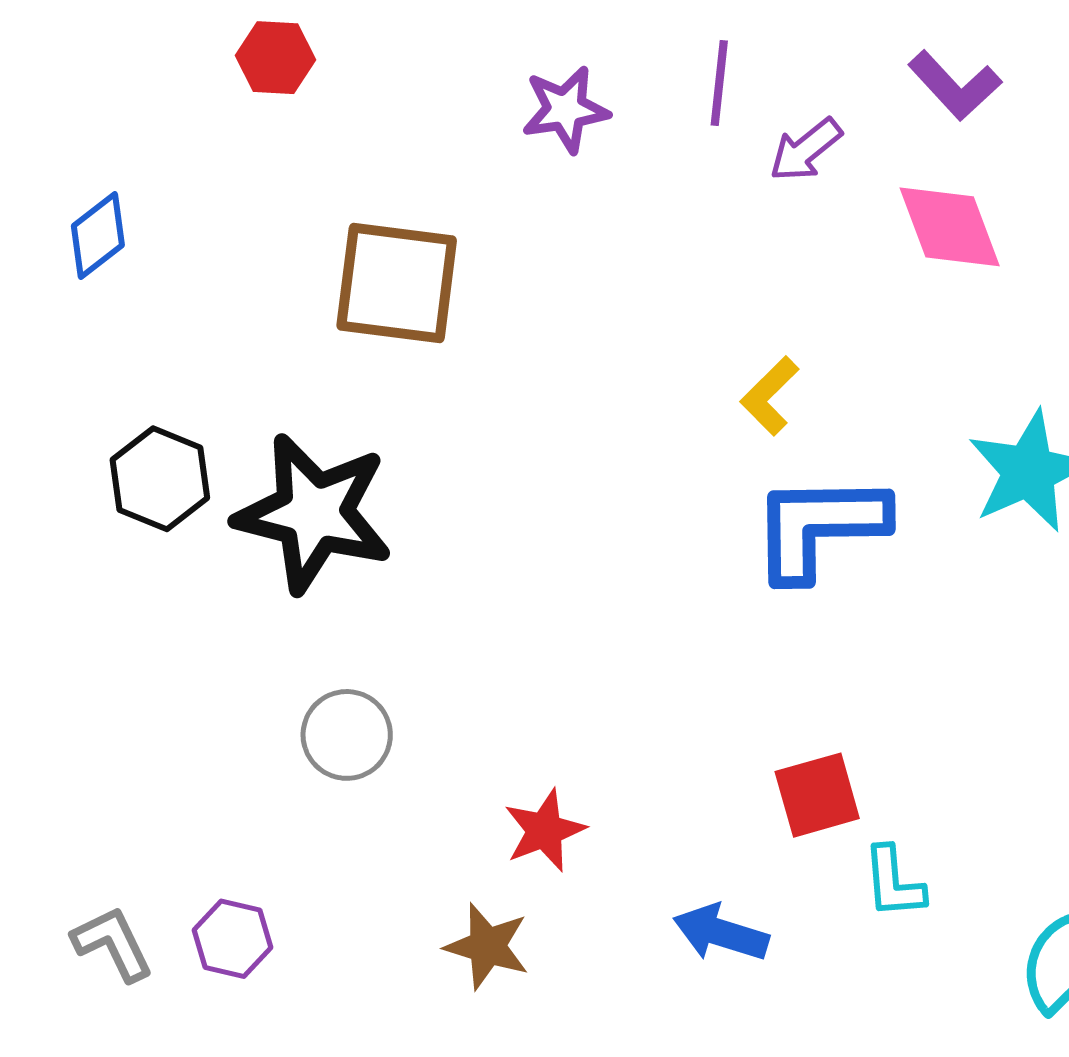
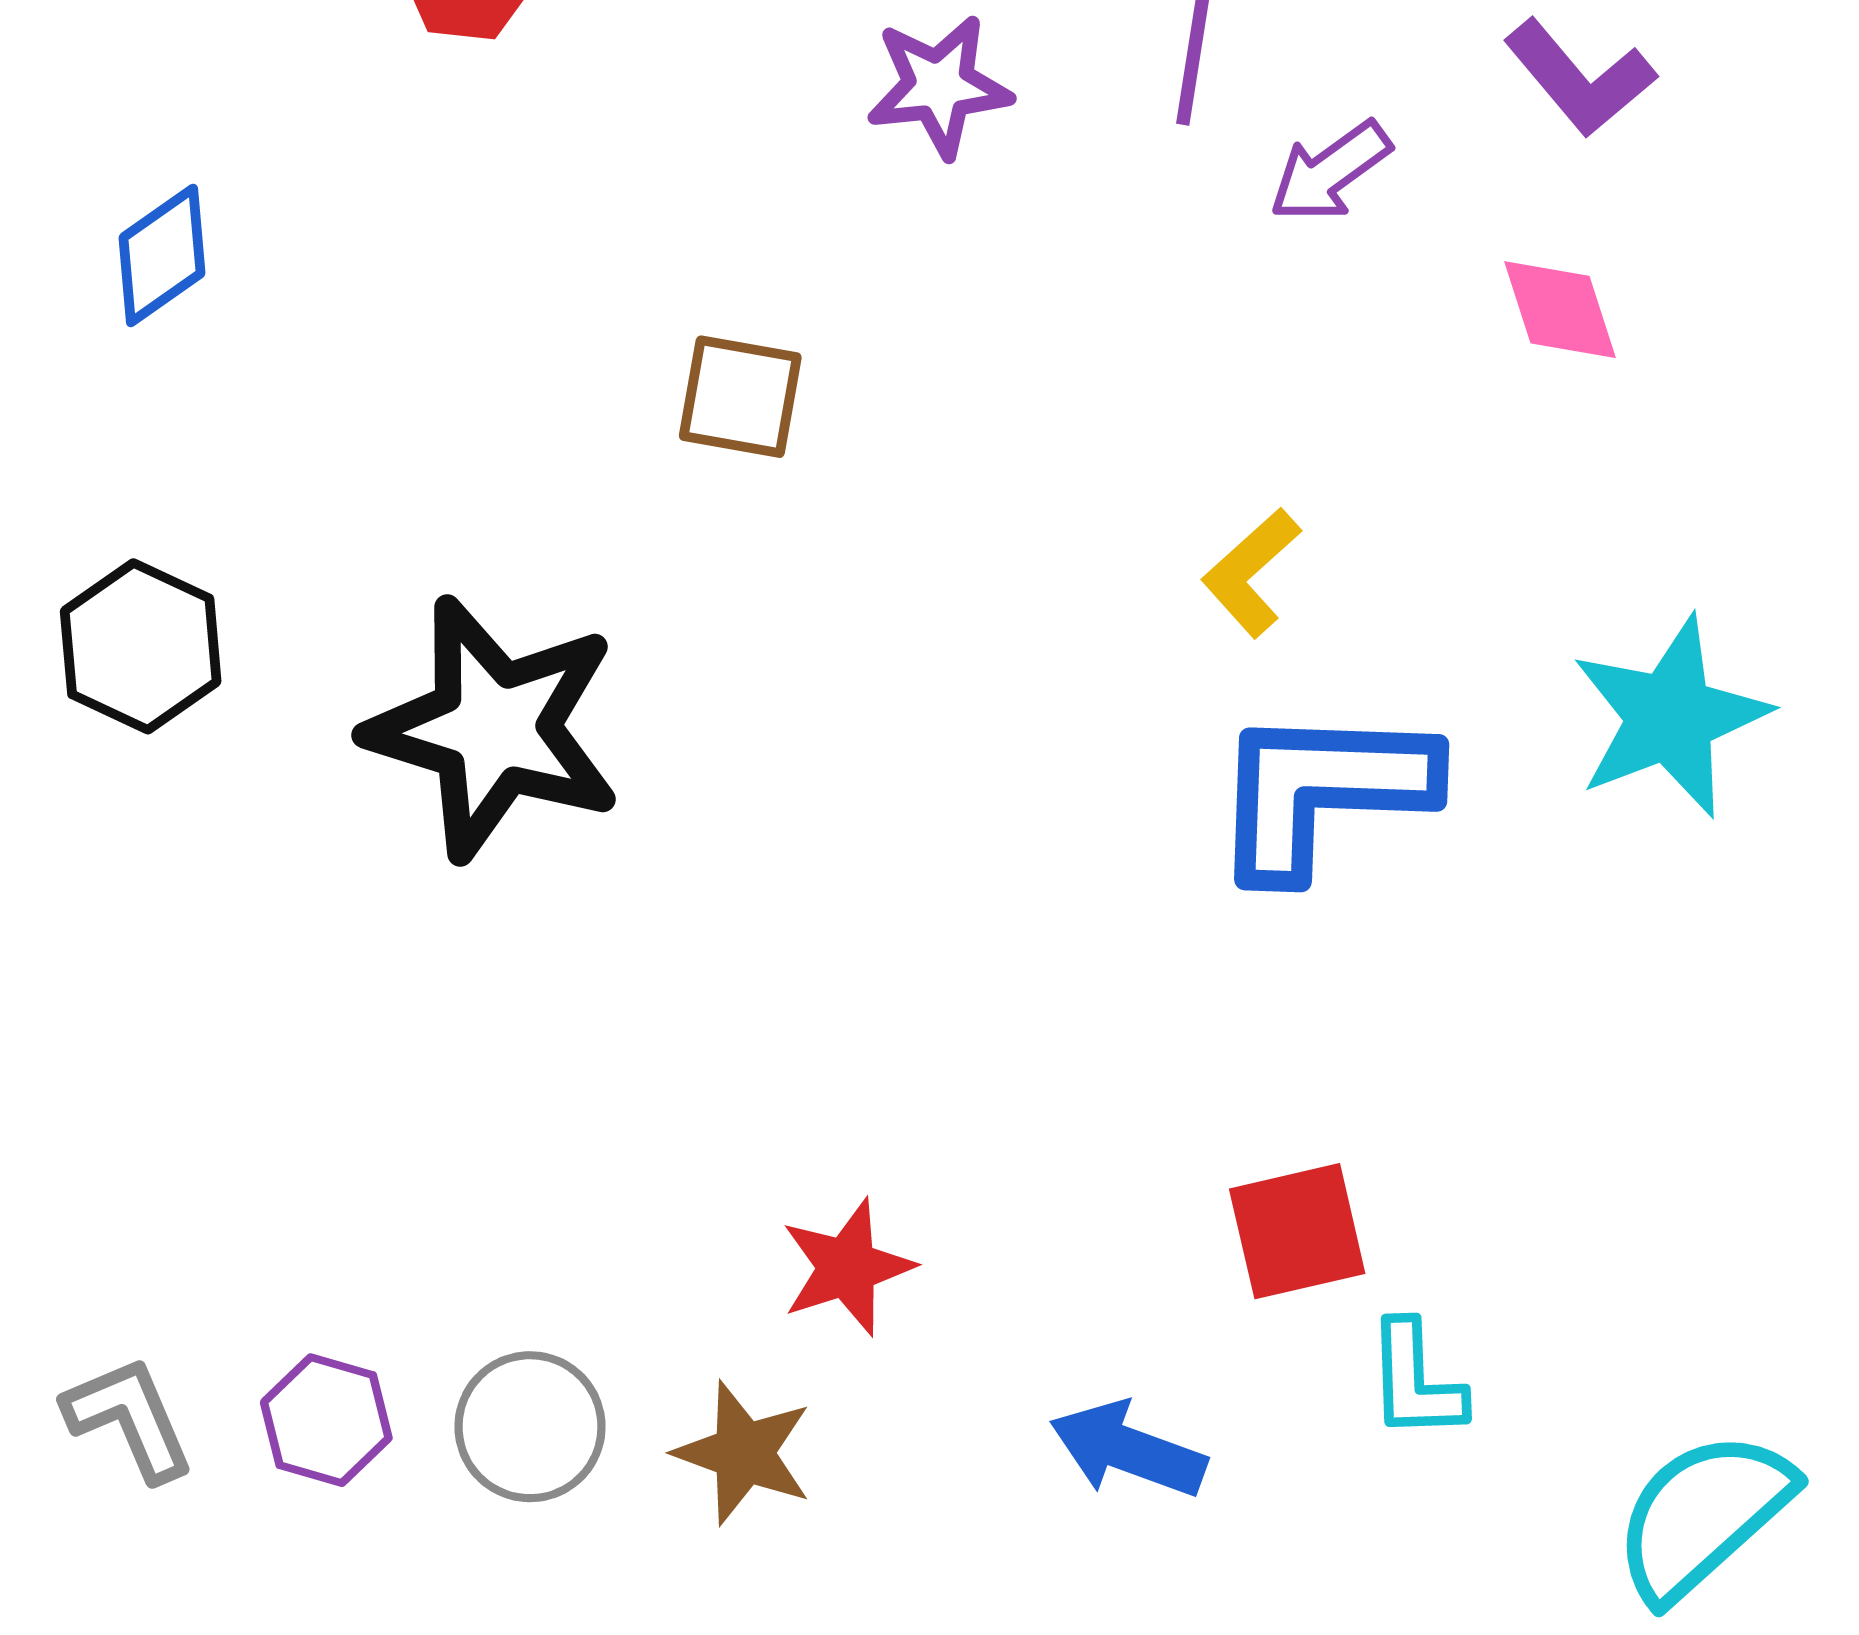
pink diamond: (950, 227) -> (1560, 310), size x0.7
brown square: (397, 283) -> (740, 397), moved, size x0.6
black hexagon: (160, 479) -> (141, 646), moved
gray circle: (347, 735) -> (530, 1427), moved

